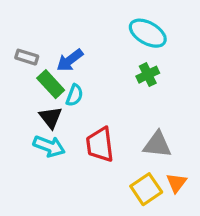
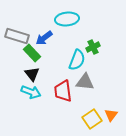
cyan ellipse: (148, 33) -> (67, 19), moved, turned -35
gray rectangle: (27, 57) -> (17, 36), size x1.6
cyan semicircle: (75, 95) -> (77, 60), moved, size x1.5
gray triangle: (157, 145) -> (85, 82), moved

